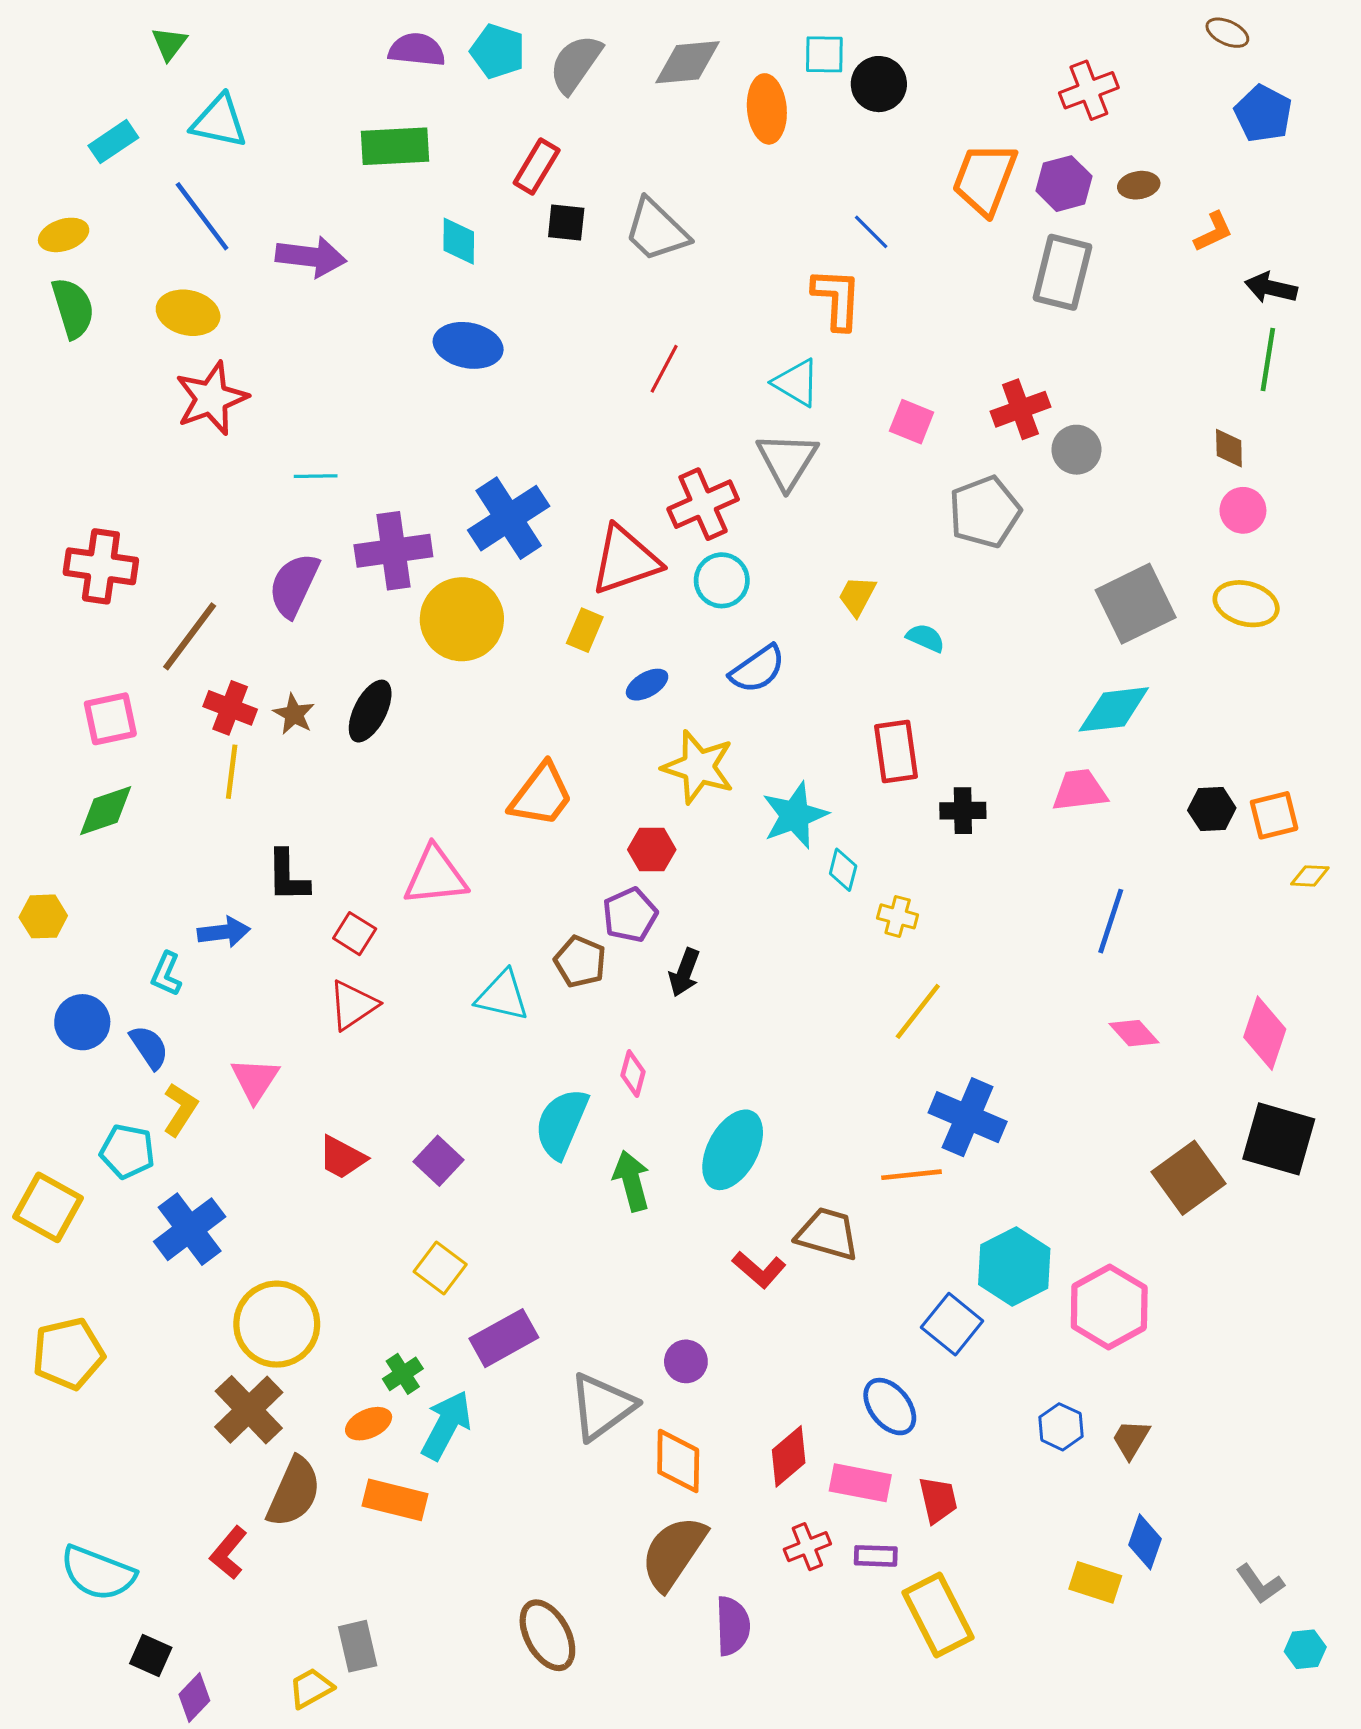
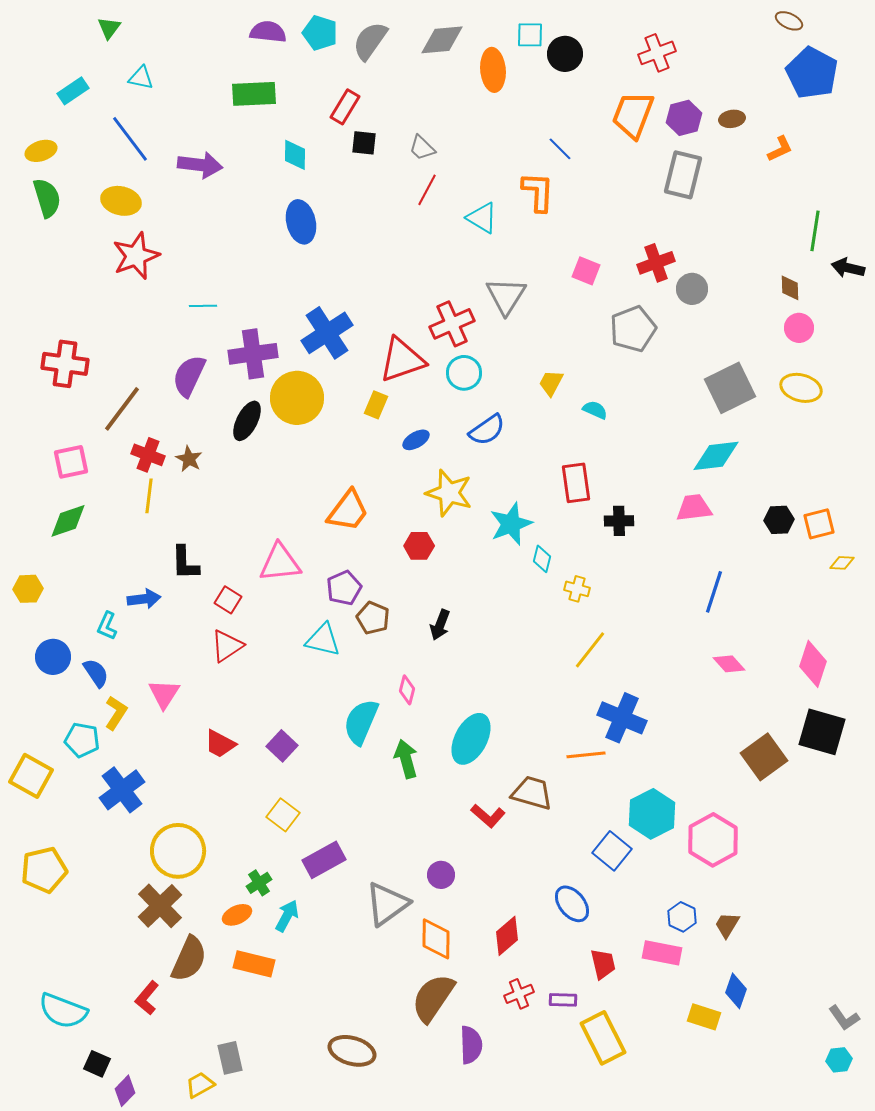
red cross: (1089, 90) -> (657, 53), moved
blue pentagon: (1263, 114) -> (812, 73), size x1.4
cyan triangle: (219, 121) -> (141, 78), size x0.7
gray trapezoid: (656, 230) -> (422, 148), size x0.6
black arrow: (1271, 288) -> (848, 268), moved
blue ellipse: (468, 345) -> (301, 222), turned 66
red line: (664, 369) -> (427, 190), moved
cyan triangle: (796, 383) -> (482, 218), moved
black ellipse: (370, 711) -> (247, 421), moved
purple pentagon: (630, 915) -> (344, 588), moved
cyan arrow: (446, 1425) -> (287, 916), size x0.7
pink rectangle: (860, 1483) -> (662, 953), moved
gray L-shape: (1260, 1584) -> (844, 1018), moved
brown ellipse: (547, 1635) -> (352, 1051), turned -45

